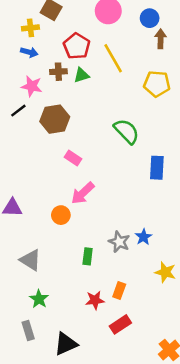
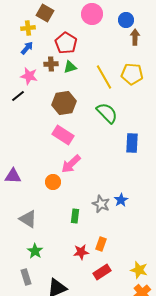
blue arrow: (29, 52) -> (27, 48), turned -64
yellow line: (113, 58) -> (104, 77), moved
brown hexagon: (55, 119) -> (64, 103), moved
pink rectangle: (73, 158) -> (63, 135), size x1.5
yellow star: (165, 272) -> (139, 270), moved

